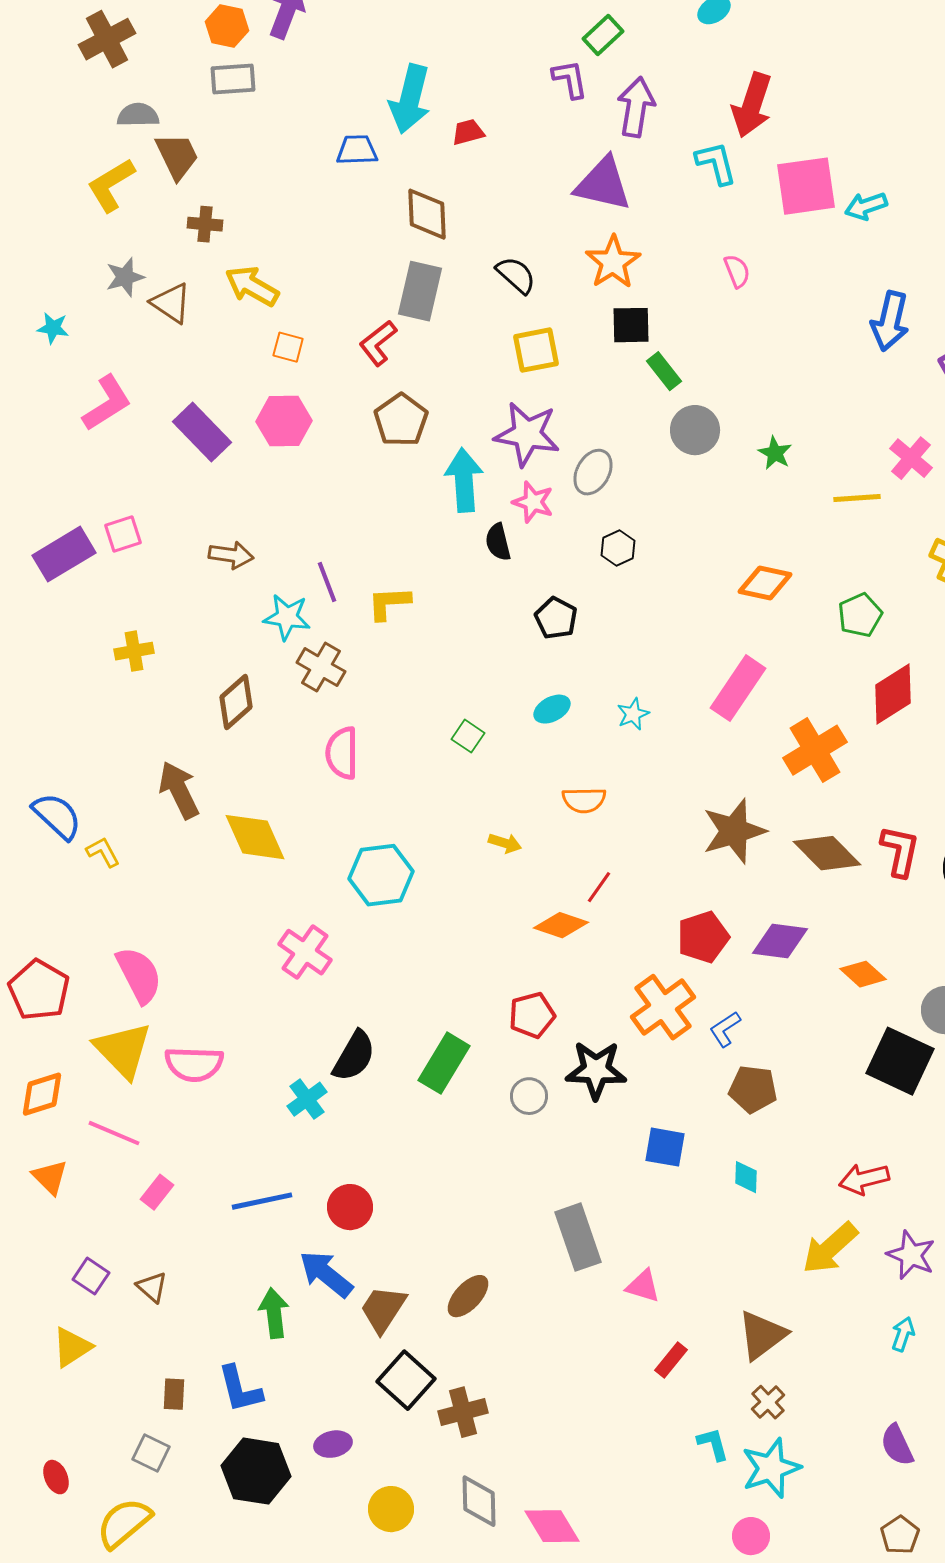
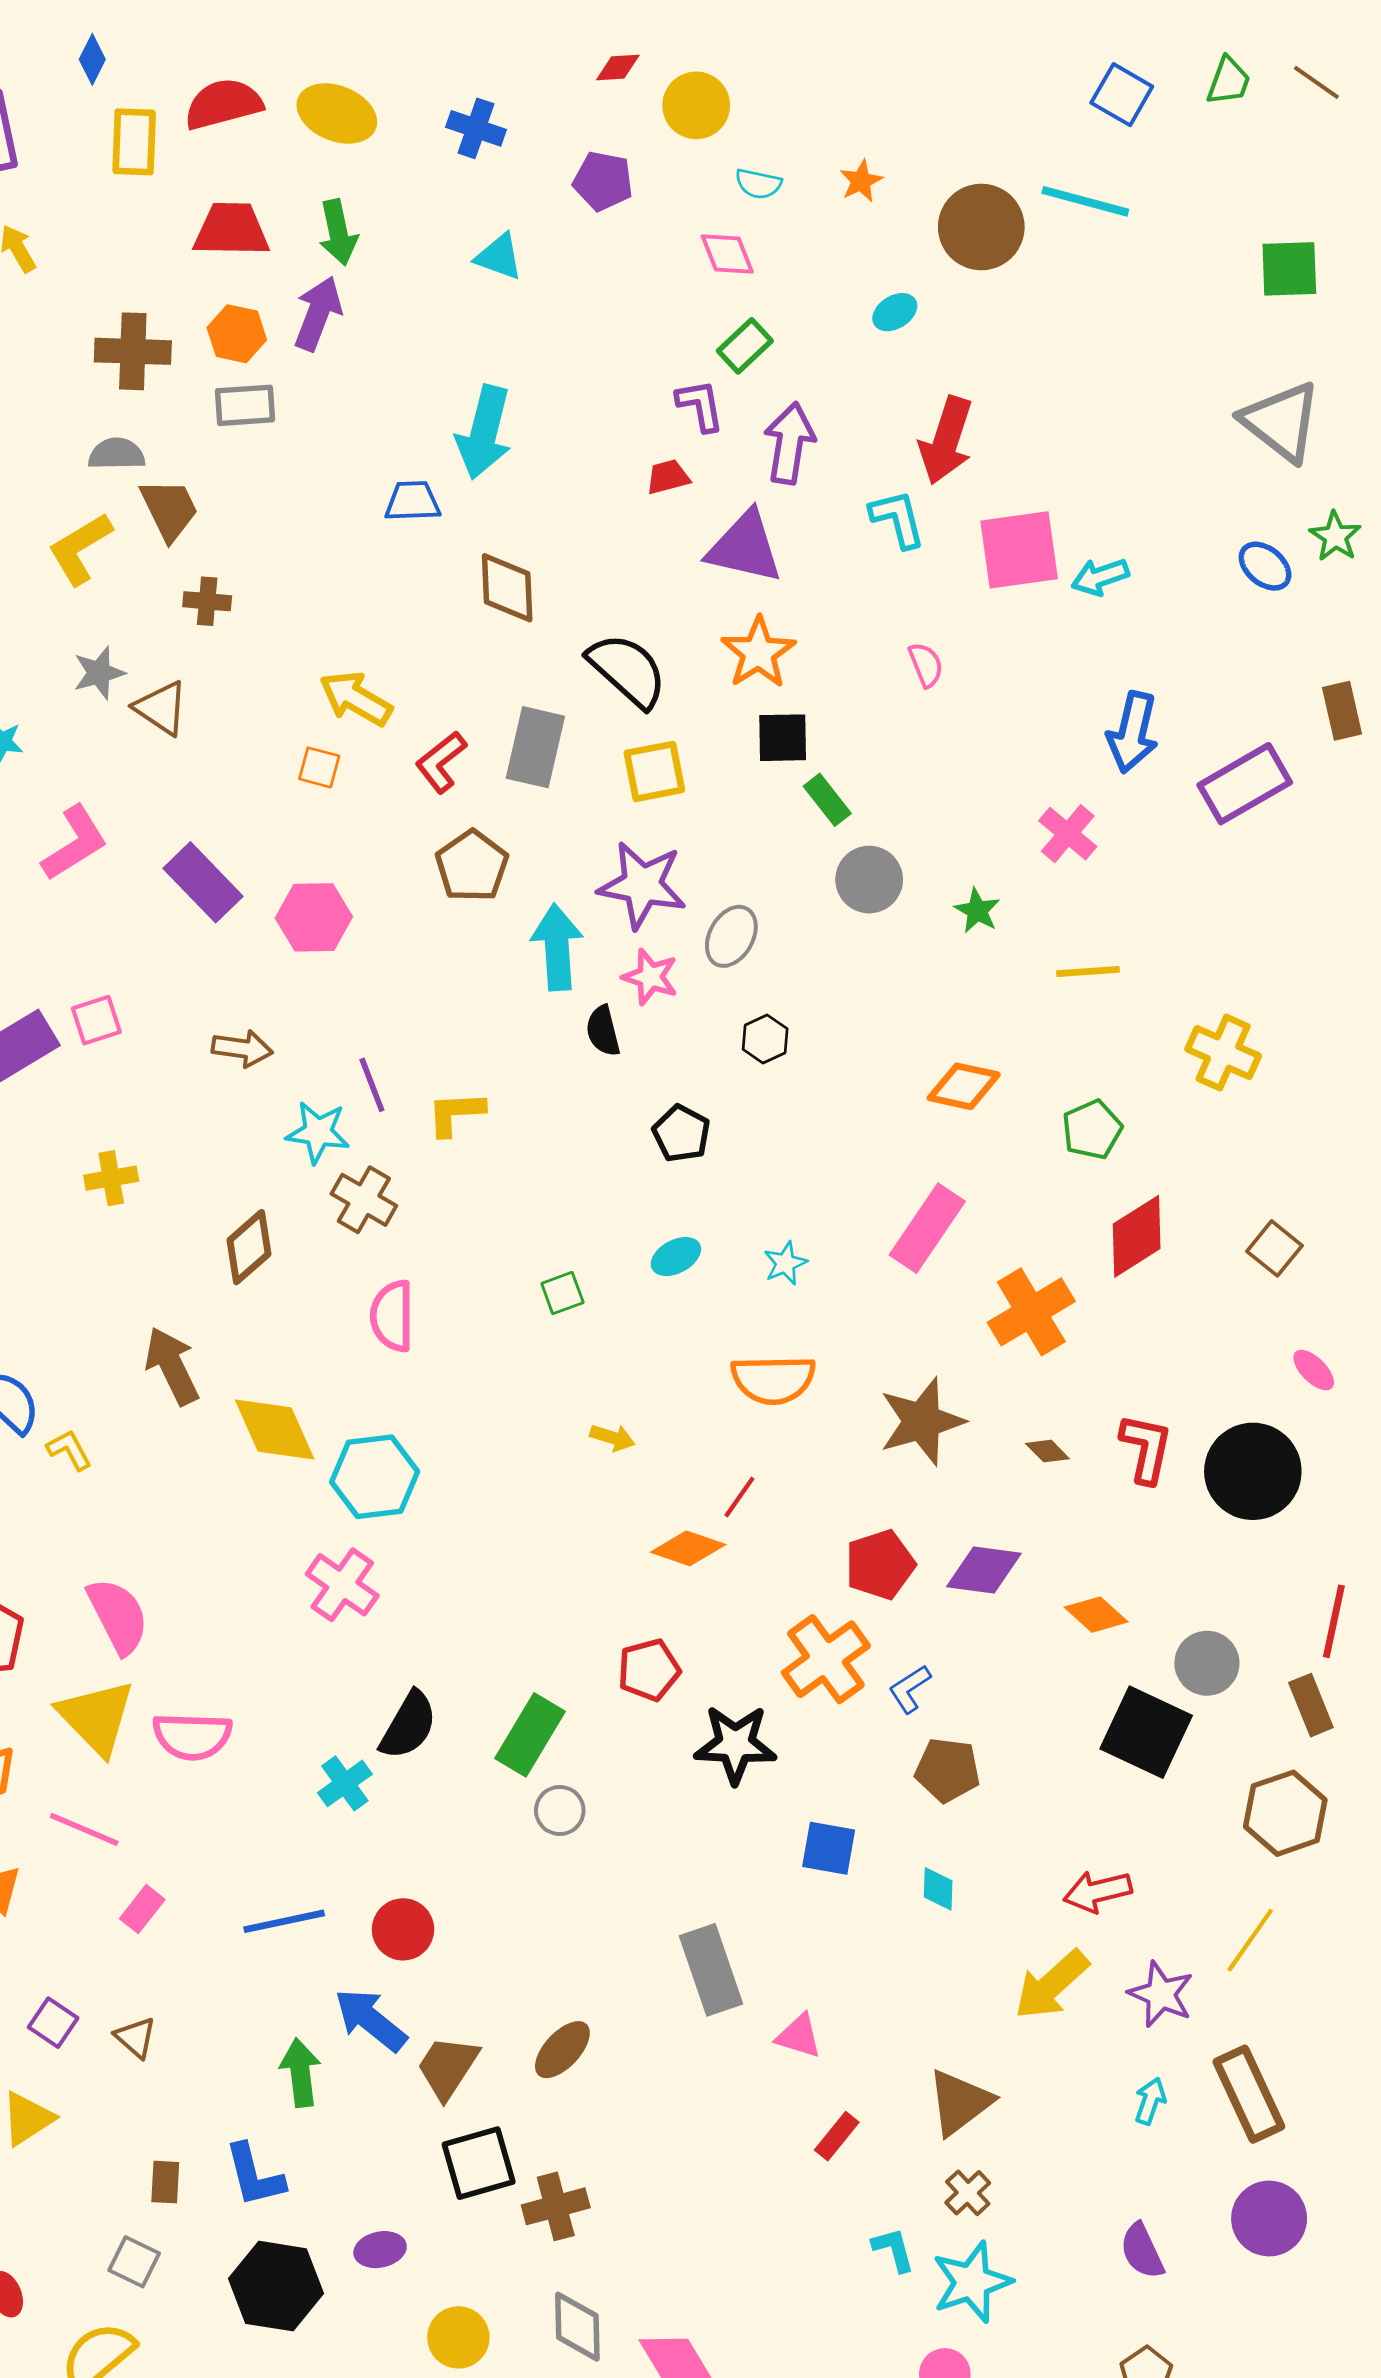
brown cross: (107, 39) -> (133, 351), moved, turned 30
red trapezoid: (468, 132) -> (668, 477), moved
black semicircle: (516, 275) -> (627, 670), size x1.5
yellow arrow: (252, 286) -> (356, 699), moved
gray rectangle: (420, 291) -> (535, 747), moved
pink hexagon: (284, 421) -> (314, 917), moved
pink cross: (911, 458) -> (1068, 834), moved
green square: (468, 736) -> (562, 1293), turned 36
orange semicircle: (584, 800) -> (773, 1379), moved, size x1.4
brown diamond: (827, 853) -> (1047, 1451), size x0.5
cyan hexagon: (381, 875) -> (375, 1477), moved
gray circle: (529, 1096) -> (560, 1810), moved
black square: (406, 1380) -> (479, 2163), turned 32

